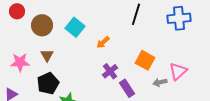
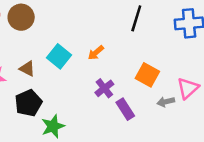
brown circle: (42, 25) -> (21, 17), moved
cyan square: (75, 27) -> (59, 56), moved
brown triangle: (47, 55) -> (27, 69), turned -32

